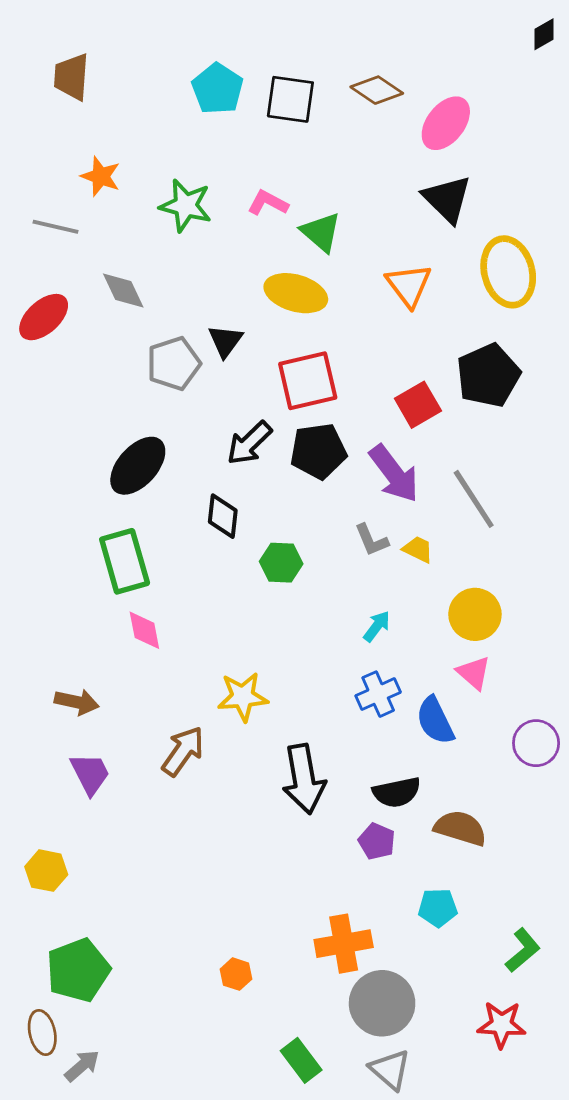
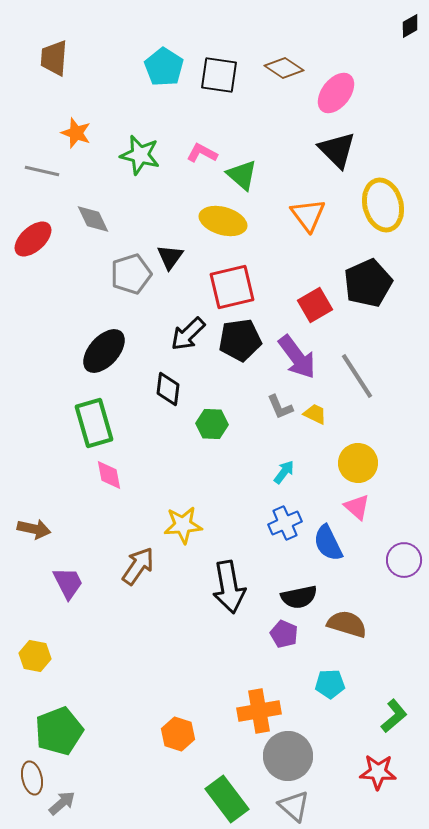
brown arrow: (77, 702) -> (34, 529), moved
orange hexagon: (236, 974) -> (178, 734), size x1.4
green rectangle: (301, 1060) -> (227, 799), size x1.4

